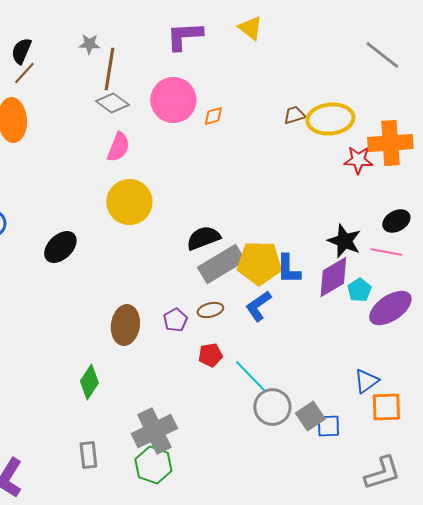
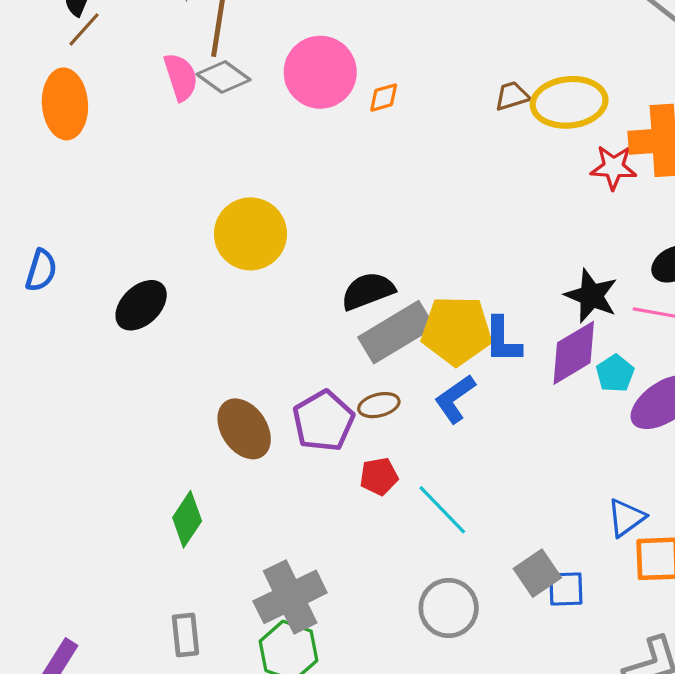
pink semicircle: (118, 147) -> (181, 77), moved, turned -40
purple pentagon: (175, 320) -> (323, 421), size x1.6
brown ellipse: (125, 325) -> (244, 429), turned -42
gray circle: (272, 407) -> (449, 608), moved

